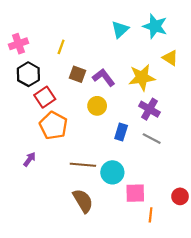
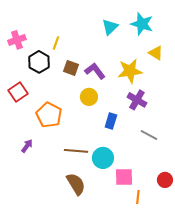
black hexagon: (28, 74) -> (39, 62), moved
red square: (45, 97) -> (18, 92), moved
gray line: (152, 139) -> (149, 135), moved

